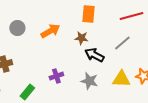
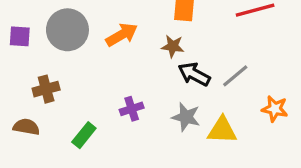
gray circle: (17, 28) -> (67, 30), size x1.6
gray line: (122, 43) -> (235, 76), moved
yellow triangle: (121, 79) -> (222, 130), moved

